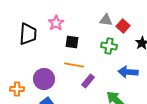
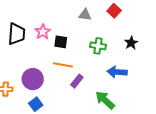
gray triangle: (106, 20) -> (85, 15), moved
pink star: (56, 23) -> (43, 32), moved
red square: (123, 26) -> (114, 11), moved

